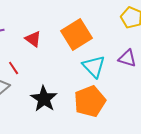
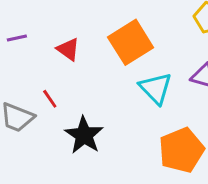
red line: (14, 68) -> (50, 99), moved
orange pentagon: (90, 101) -> (181, 150), moved

